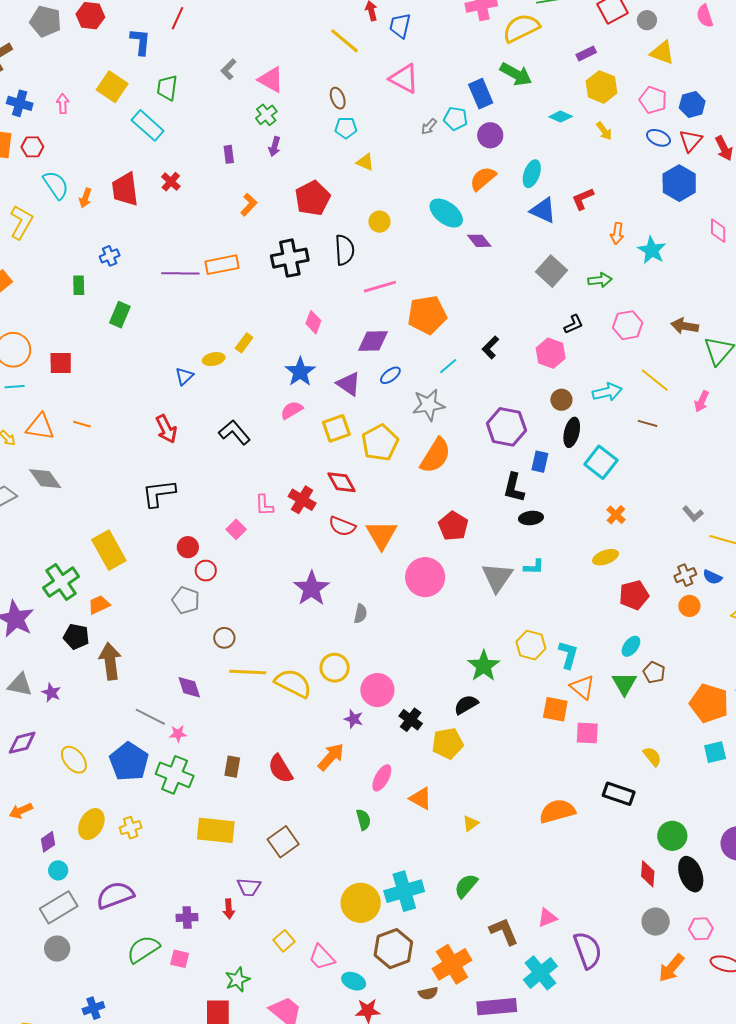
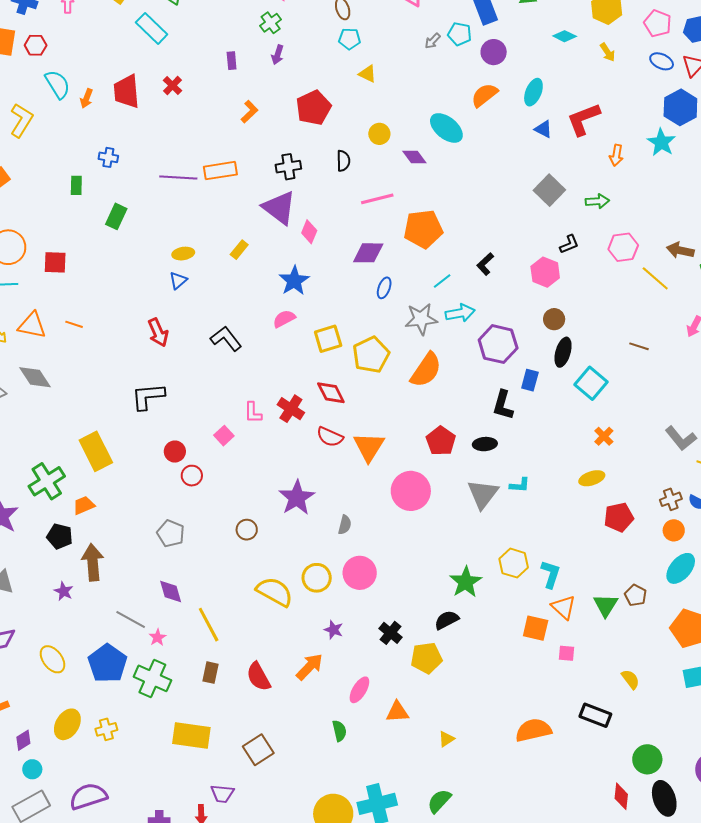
red L-shape: (583, 199) -> (583, 119), size x1.5
blue triangle: (543, 210) -> (543, 129), size x0.7
purple diamond: (479, 241) -> (414, 157), moved
black semicircle: (345, 250) -> (343, 161), size x0.7
cyan star: (652, 250) -> (661, 142), moved
blue cross: (110, 256) -> (108, 157), turned 30
black cross: (290, 258) -> (288, 167), size x0.7
yellow ellipse: (214, 359) -> (183, 254), moved
blue ellipse: (390, 375) -> (384, 288), turned -35
yellow line: (655, 380) -> (655, 278), moved
purple triangle: (349, 384) -> (279, 208), moved, size x1.4
cyan arrow: (607, 392) -> (460, 313), moved
gray L-shape: (693, 514) -> (681, 438), size x1.5
black ellipse: (531, 518) -> (485, 444), moved
gray pentagon: (186, 600) -> (171, 533), moved
brown circle: (224, 638) -> (247, 530), moved
cyan ellipse: (631, 646) -> (681, 568), moved, size x1.5
yellow line: (248, 672) -> (209, 625), moved, turned 57
pink circle: (377, 690) -> (360, 573), moved
purple star: (51, 693) -> (64, 591), moved
pink square: (587, 733) -> (566, 653), size x0.7
pink star: (178, 734) -> (158, 637), turned -30
orange triangle: (421, 798) -> (397, 712), turned -35

